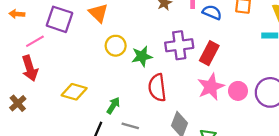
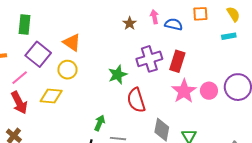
purple square: (59, 19) -> (38, 54), turned 30
yellow circle: (116, 46) -> (67, 70), moved
yellow diamond: (74, 92) -> (51, 96), moved

